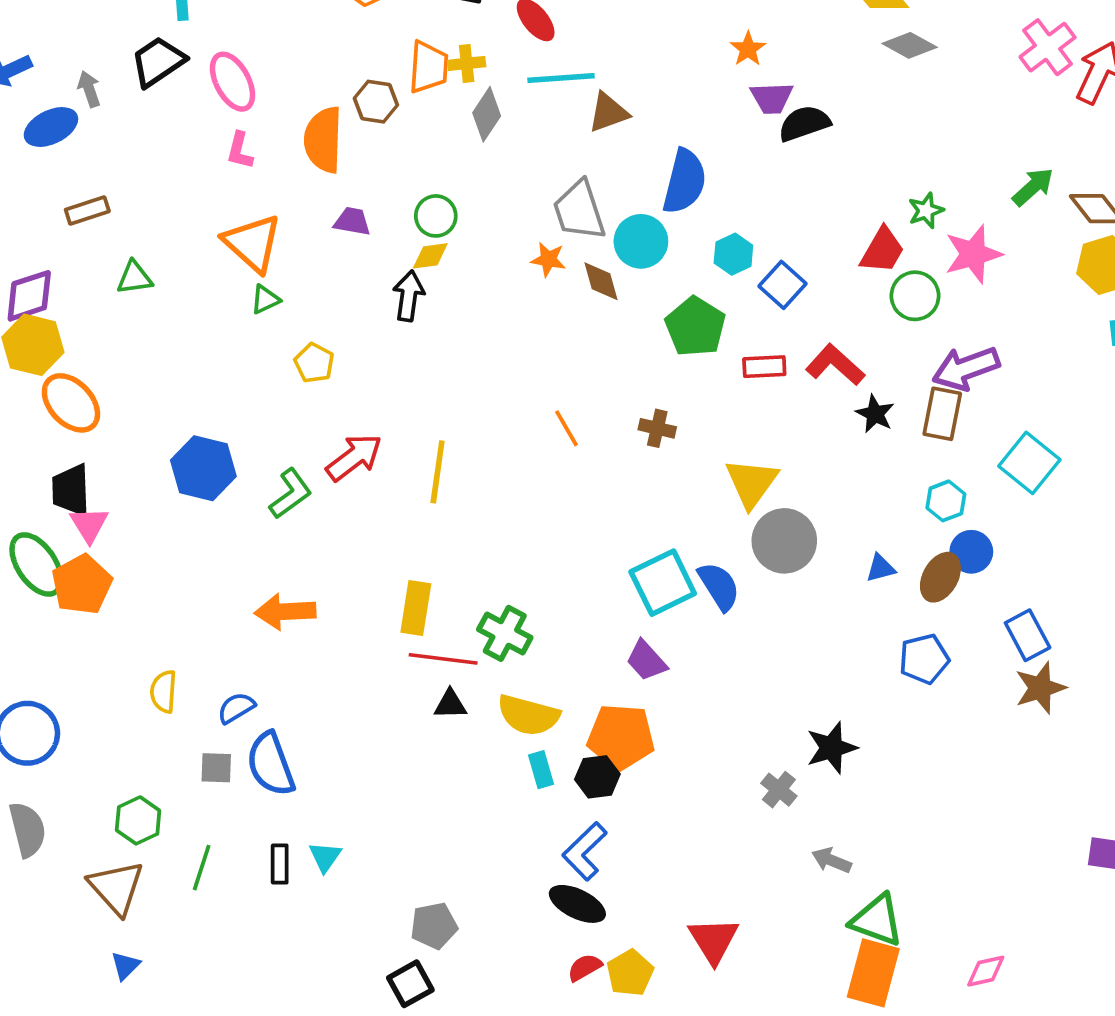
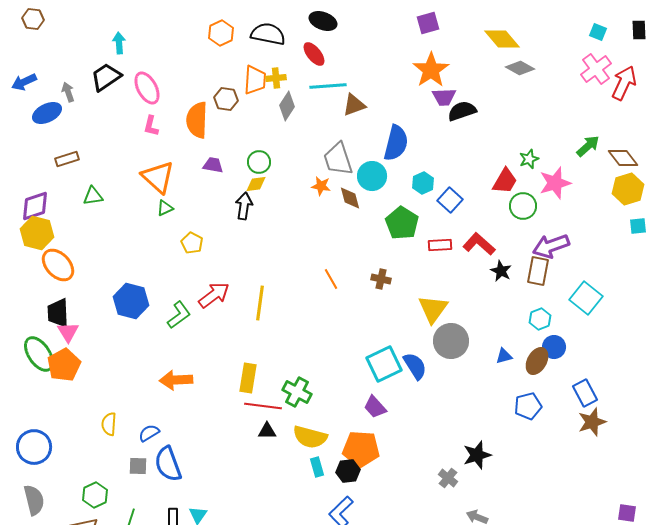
orange star: (748, 49) -> (431, 70), size x1.8

